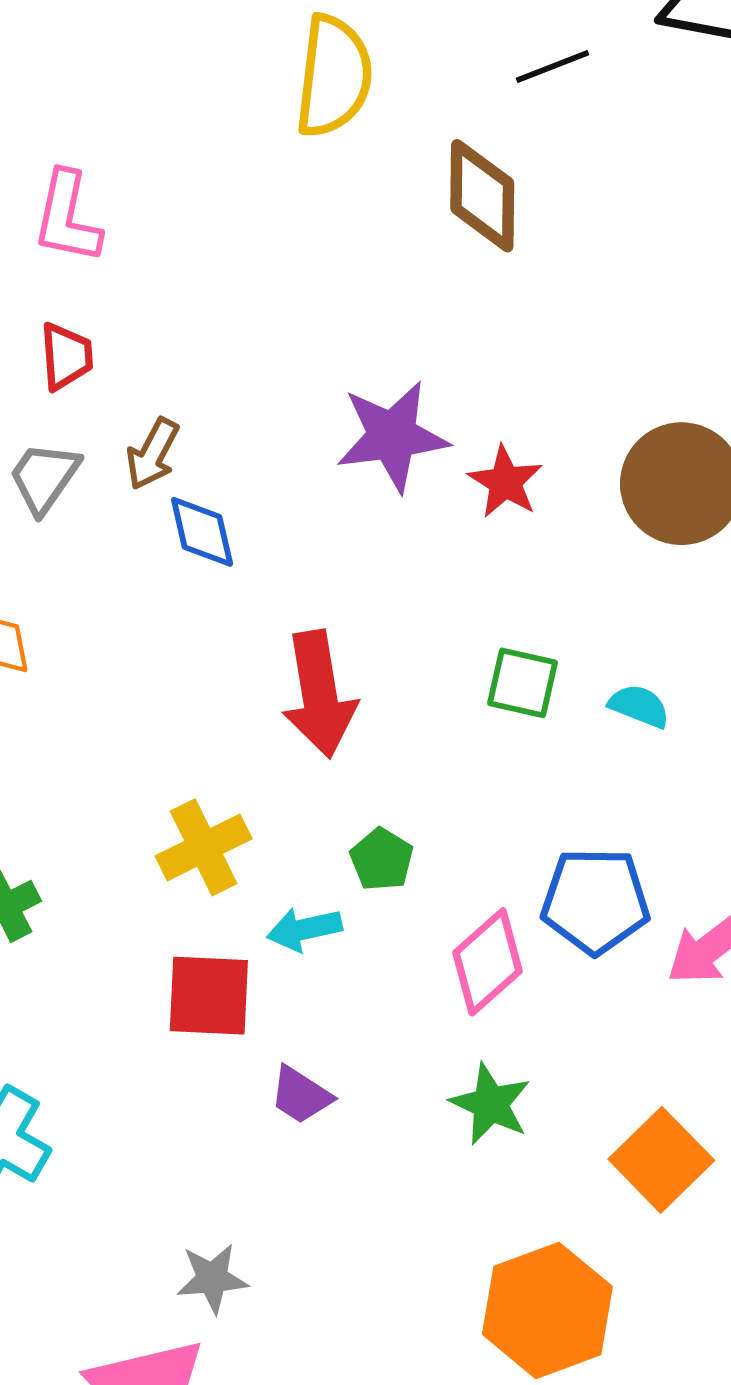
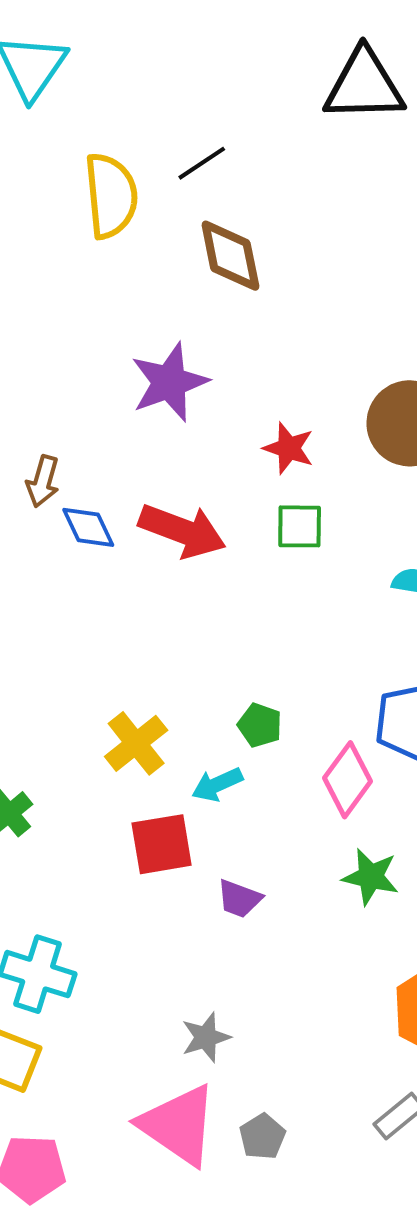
black line: (552, 67) -> (202, 163), moved
purple star: (392, 436) -> (169, 382), moved
green square: (523, 683) -> (300, 526), moved
red arrow: (319, 694) -> (182, 531), moved, turned -48

